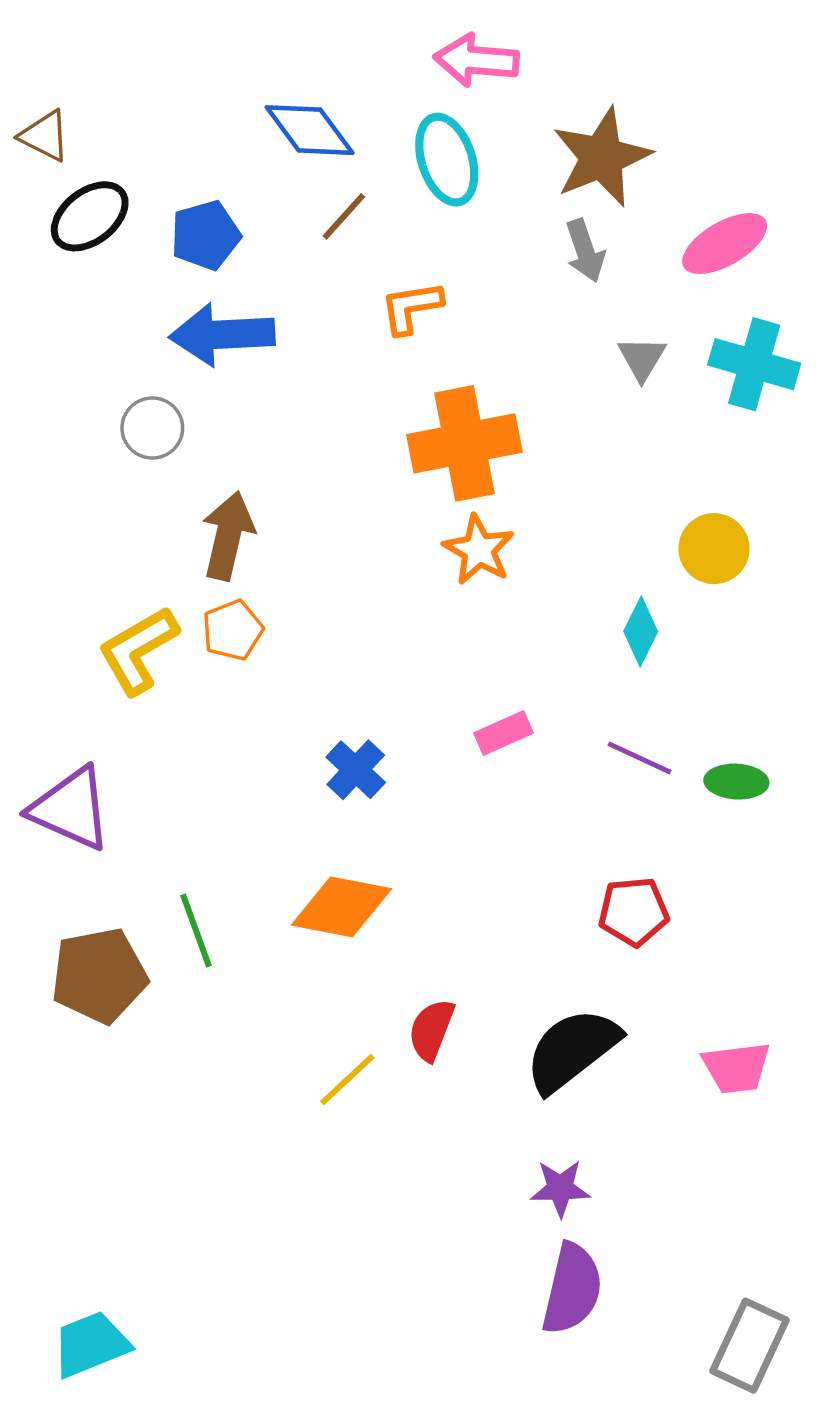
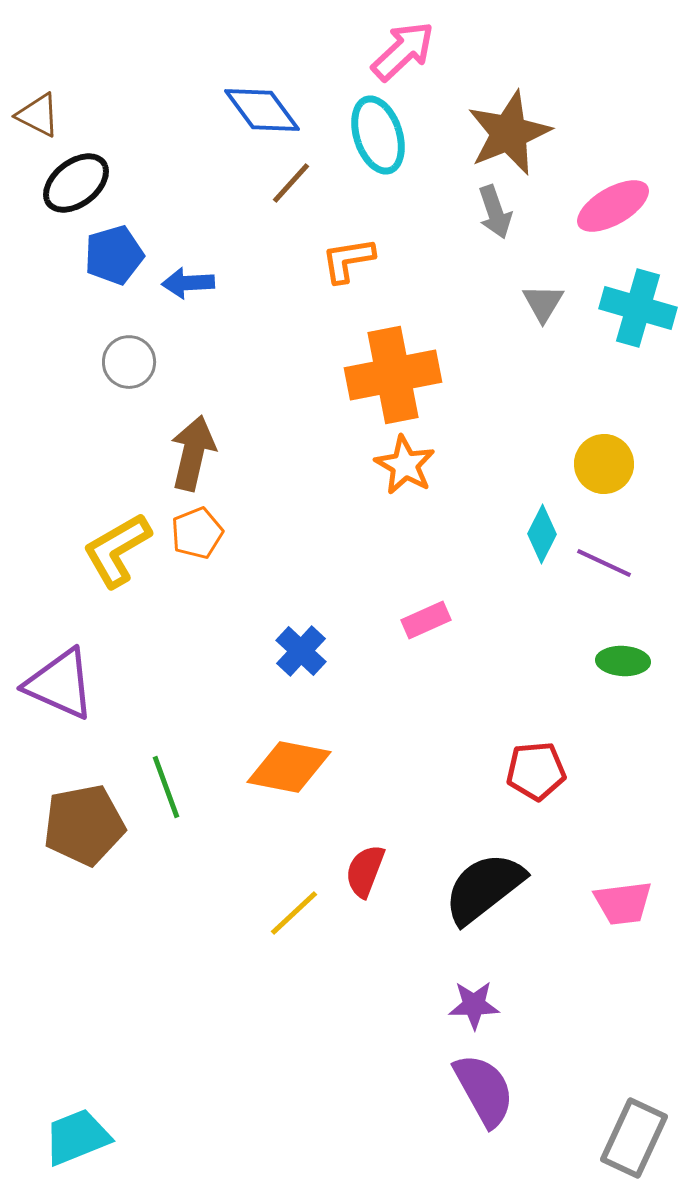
pink arrow: (476, 60) -> (403, 51), turned 132
blue pentagon: (206, 235) -> (114, 255), moved
blue arrow: (222, 335) -> (188, 283), size x0.6
purple line: (639, 758) -> (604, 563), moved
purple semicircle: (572, 1289) -> (484, 1090), turned -42

